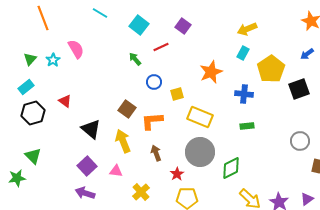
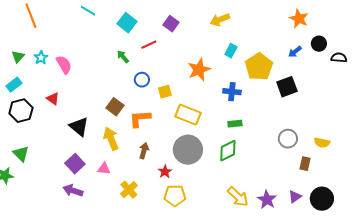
yellow arrow: (247, 29) -> (220, 20), moved
pink semicircle: (76, 49) -> (64, 65), moved
brown arrow: (156, 153) -> (144, 151), turned 35
green diamond: (231, 168) -> (228, 151), moved

